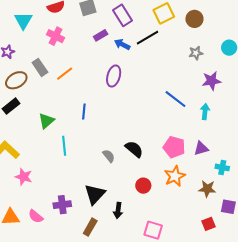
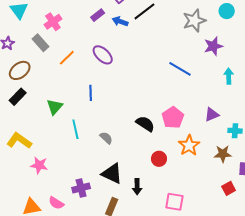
pink cross: (55, 36) -> (53, 22), turned 36
gray star: (196, 53) -> (194, 21), size x1.6
gray rectangle: (40, 67) -> (41, 43), moved
purple ellipse: (114, 76) -> (103, 55), moved, turned -55
cyan arrow: (205, 112) -> (229, 76), moved
pink pentagon: (174, 147) -> (173, 118), moved, turned 30
gray semicircle: (109, 156) -> (106, 138), moved
black triangle: (95, 194) -> (112, 174), turned -40

